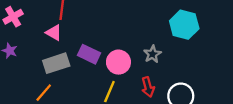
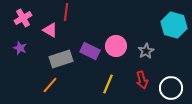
pink triangle: (54, 33) -> (50, 30), moved
pink circle: (118, 62) -> (116, 46), moved

